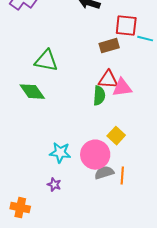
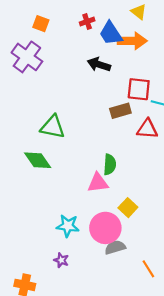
red triangle: (108, 80) -> (147, 129), moved
pink triangle: (122, 88) -> (98, 183), moved
orange line: (122, 176) -> (148, 269), moved, turned -36

